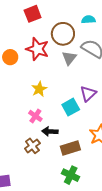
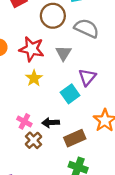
red star: (37, 49) -> (32, 49), moved
gray triangle: (69, 58) -> (63, 53), moved
pink cross: (35, 116) -> (24, 121), moved

